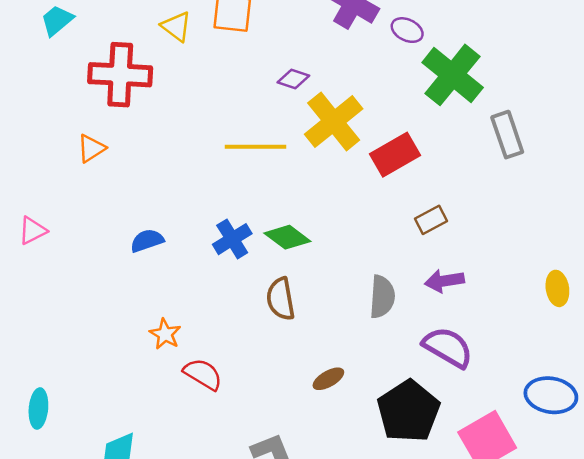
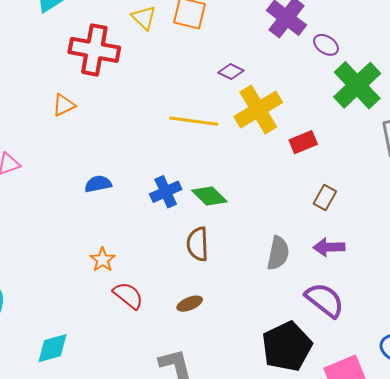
red rectangle: (395, 155) -> (303, 142), size x0.7
brown rectangle: (431, 220) -> (325, 198), turned -40
brown ellipse: (328, 379) -> (190, 304), moved

